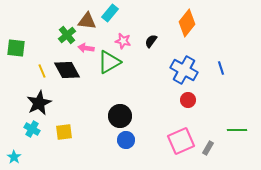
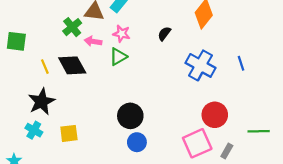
pink star: (123, 41) -> (122, 34), moved
green triangle: (109, 62) -> (118, 57), size x0.7
red circle: (188, 100) -> (215, 115), moved, size x1.5

